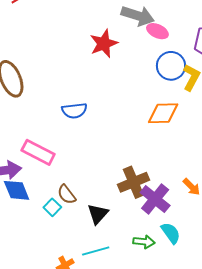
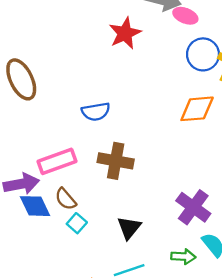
pink rectangle: (38, 152) -> (57, 161), turned -44
brown cross: (133, 182) -> (116, 161), moved, turned 36
brown semicircle: (67, 194) -> (66, 199), moved

